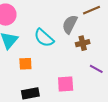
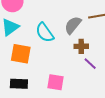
orange square: (25, 64) -> (21, 54), size x1.5
purple line: (96, 69) -> (90, 64), moved

